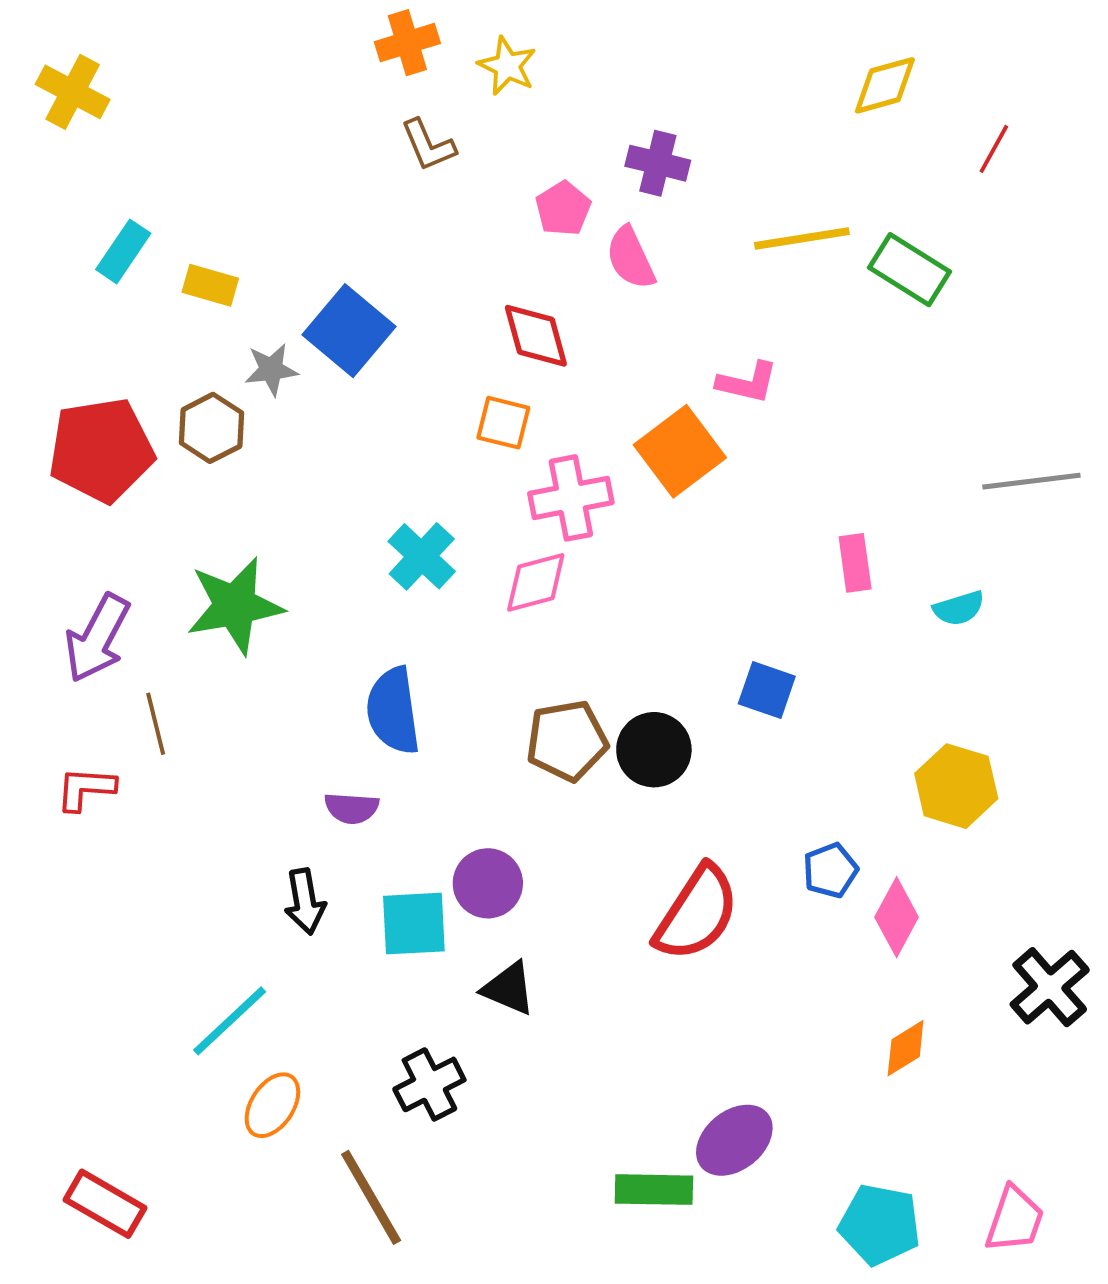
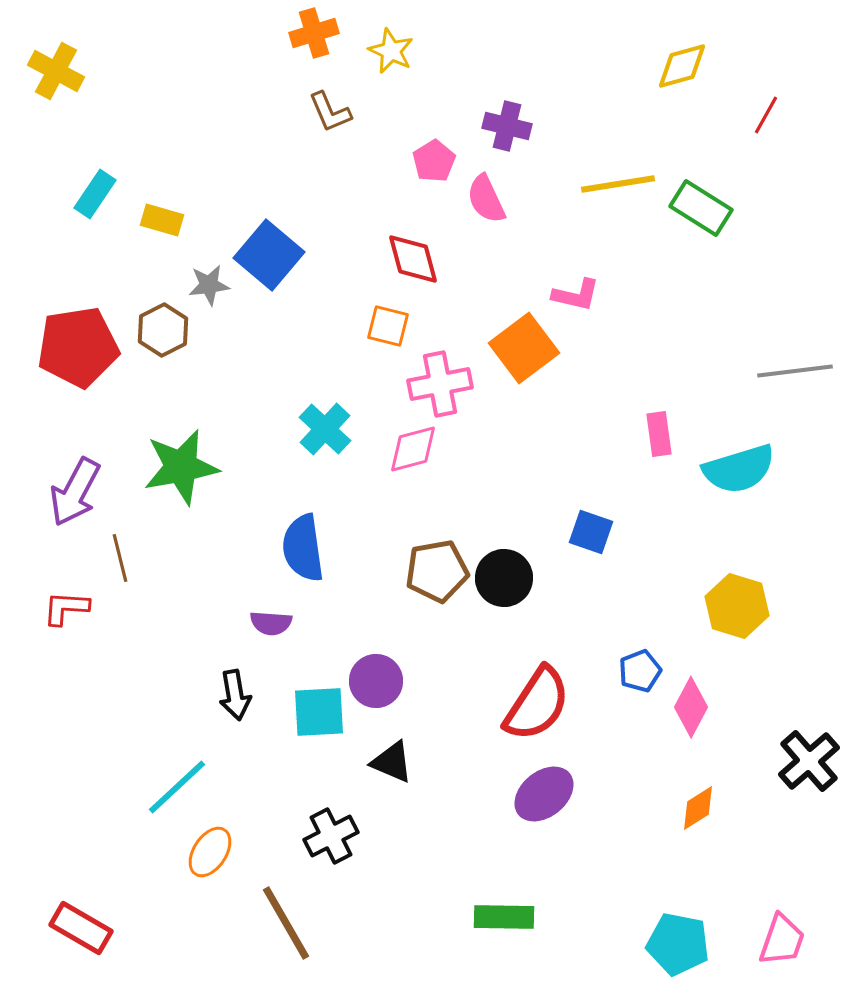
cyan semicircle: (959, 608) -> (739, 469), size x1.8
purple ellipse: (734, 1140) -> (544, 794), moved

